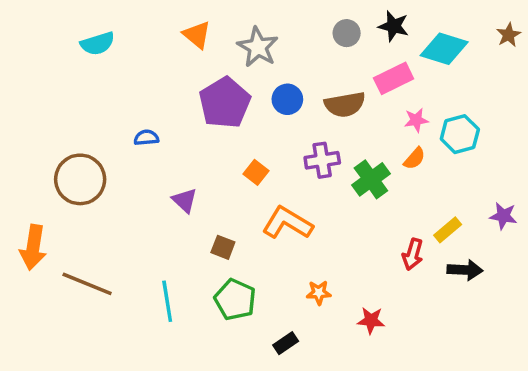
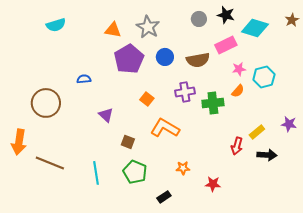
orange triangle: (197, 35) -> (113, 30), moved, turned -30
green cross: (371, 179) -> (213, 103), turned 30

